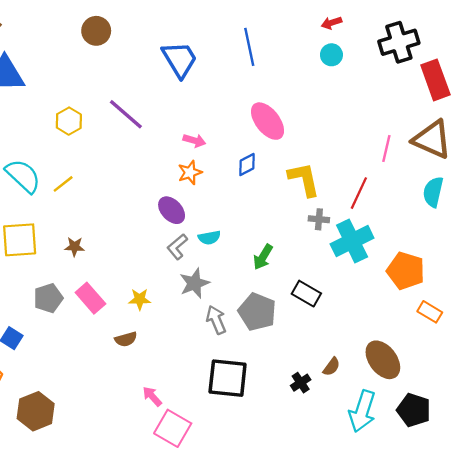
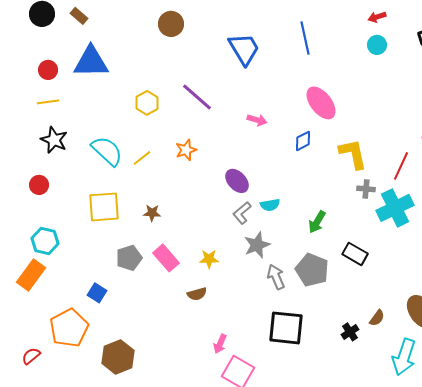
orange star: (190, 172) -> (186, 150), moved
pink arrow: (152, 396) -> (220, 344), turned -114

